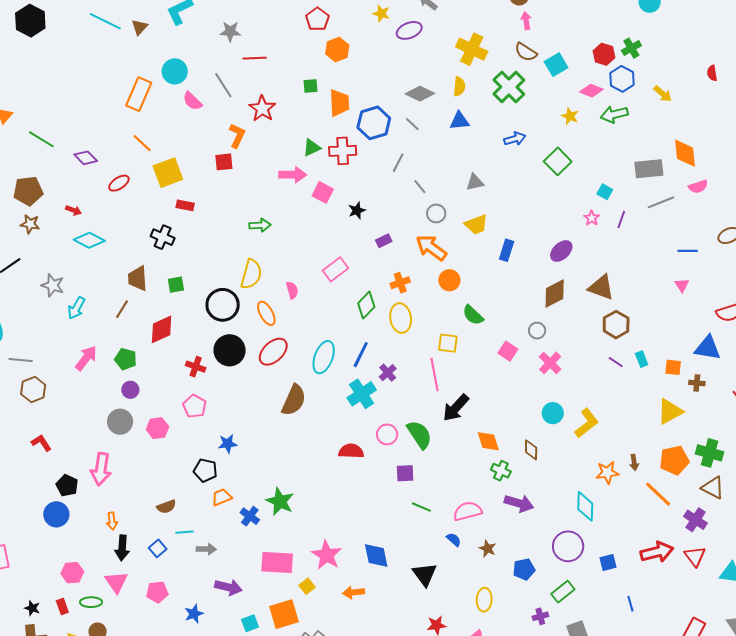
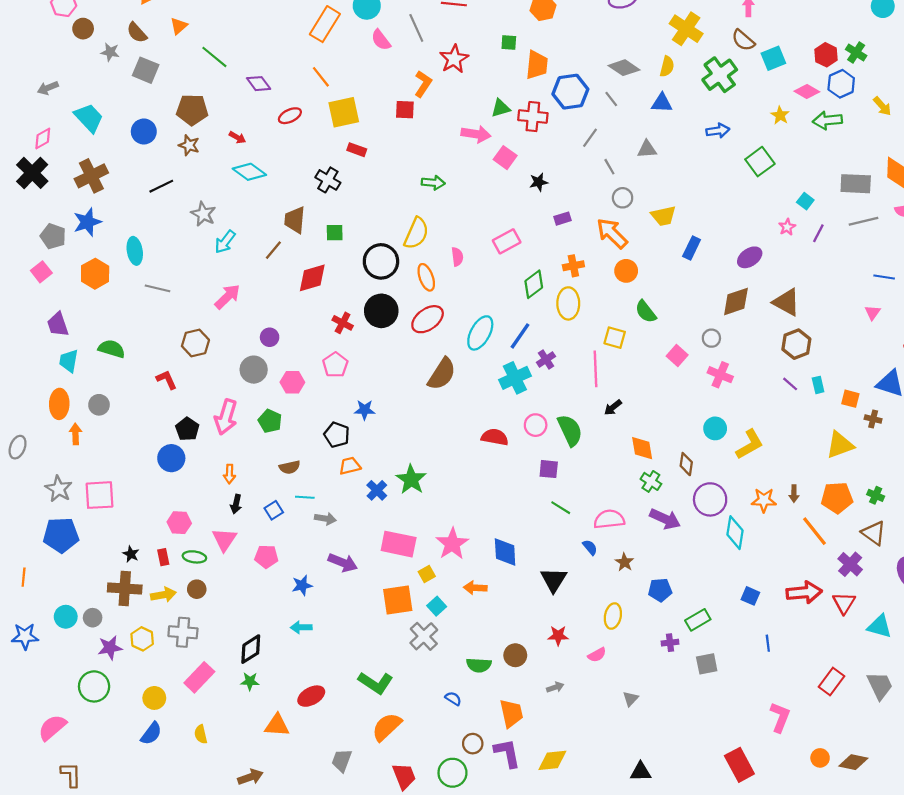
green cross: (631, 48) -> (856, 53), turned -36
gray triangle: (475, 182) -> (647, 149), moved
green pentagon: (126, 359) -> (270, 421), moved
pink cross: (550, 363) -> (720, 375), turned -30
brown hexagon: (33, 389) -> (195, 343), moved
black arrow: (456, 408) -> (613, 407), size x0.6
green cross: (710, 453) -> (876, 495), size x0.6
purple circle: (568, 546) -> (710, 499), moved
black arrow: (122, 548) -> (236, 504), size x0.7
blue square: (608, 563) -> (750, 596), turned 30
cyan square: (250, 623) -> (437, 606), moved, turned -30

